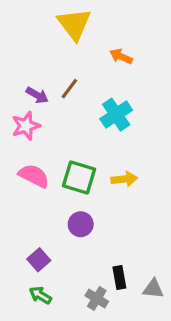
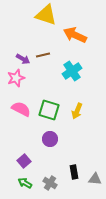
yellow triangle: (74, 24) -> (46, 15), turned -35
orange arrow: (121, 56) -> (75, 35), size x1.6
brown line: (69, 89) -> (43, 55), turned 40
yellow arrow: (124, 179) -> (77, 111), turned 119
gray cross: (97, 298) -> (50, 183), moved

